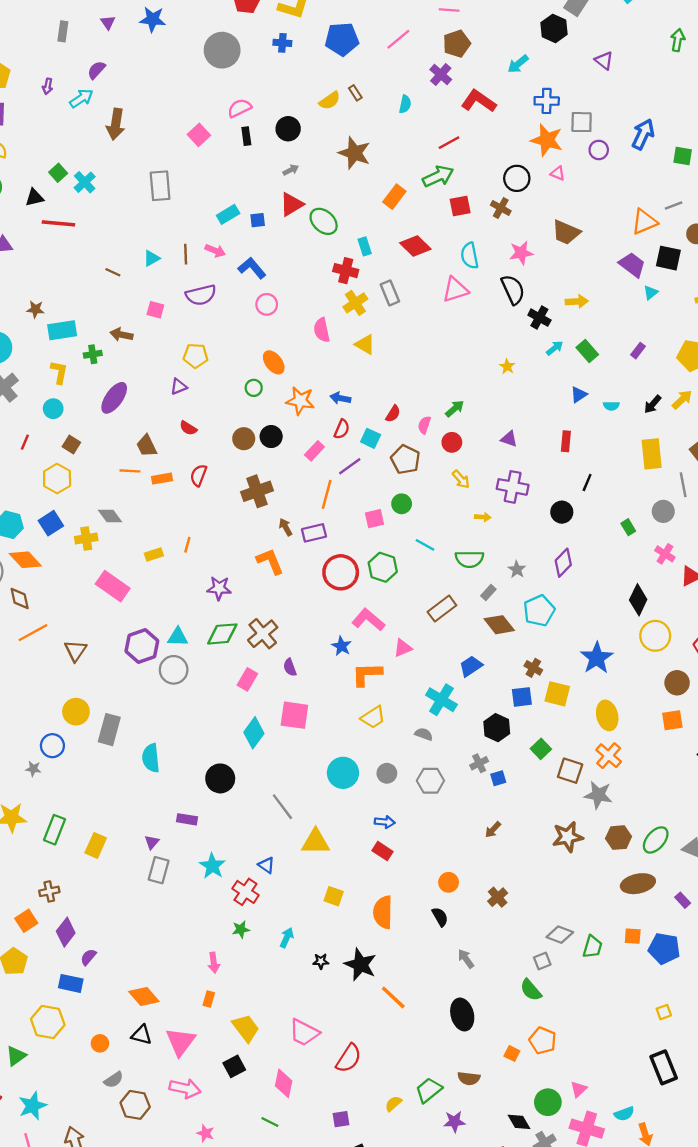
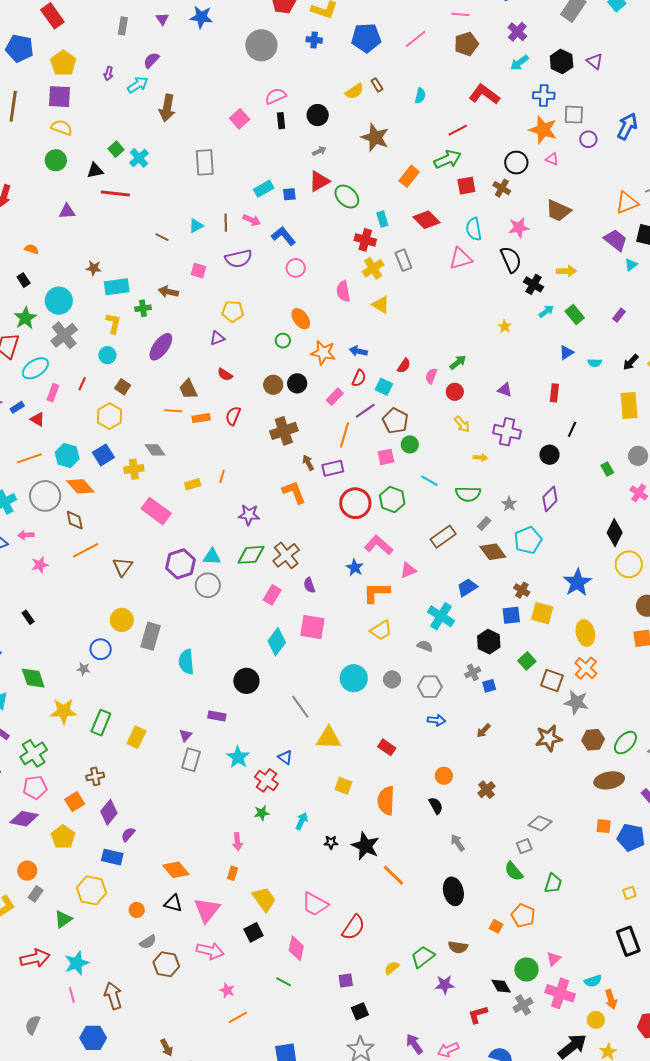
black hexagon: (554, 28) -> (562, 62), moved
purple cross: (441, 74) -> (517, 32), moved
brown pentagon: (405, 459) -> (395, 421), moved
blue arrow: (385, 822) -> (436, 720), moved
green trapezoid: (592, 947) -> (553, 883), moved

